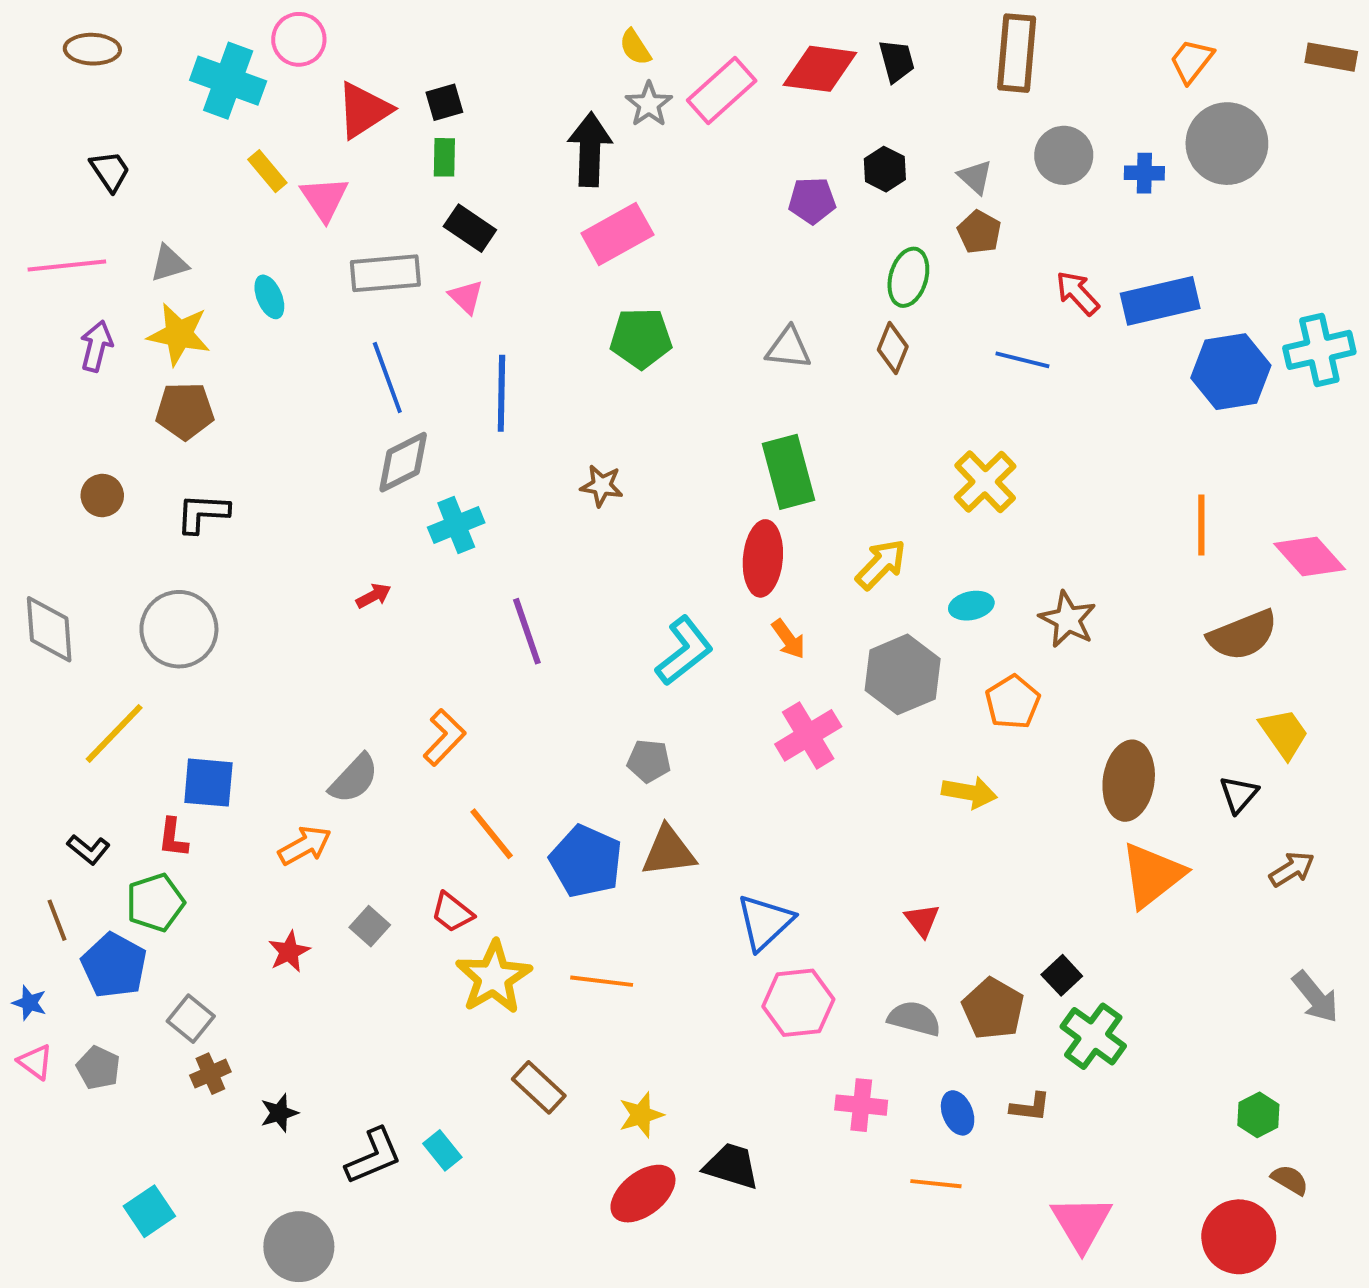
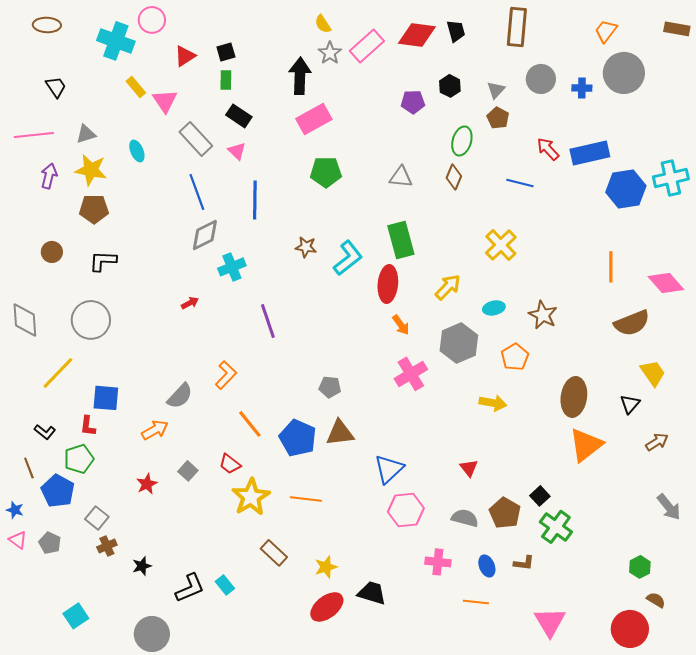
red triangle: (364, 110) -> (185, 56), size x0.7
gray triangle: (975, 177) -> (496, 90), turned 30
gray rectangle: (385, 273) -> (196, 139), turned 52
cyan L-shape: (684, 651) -> (348, 258), moved

